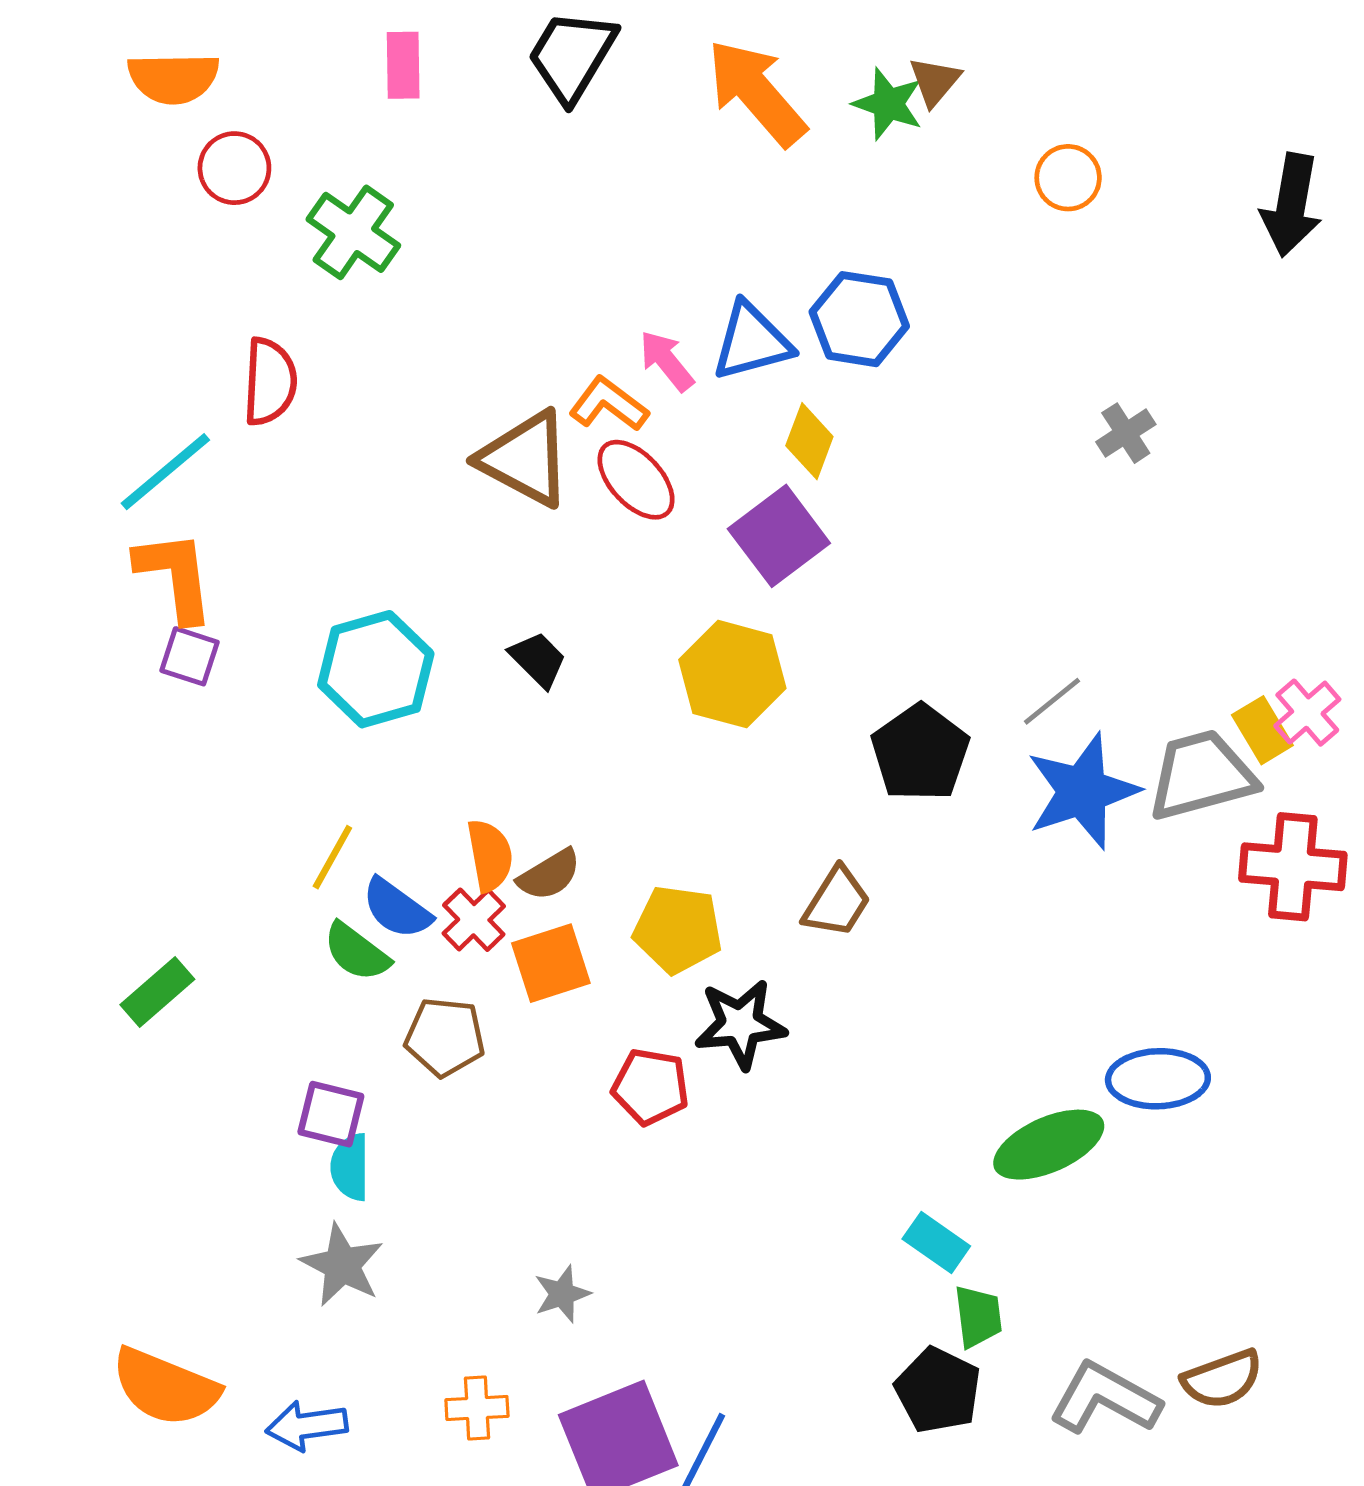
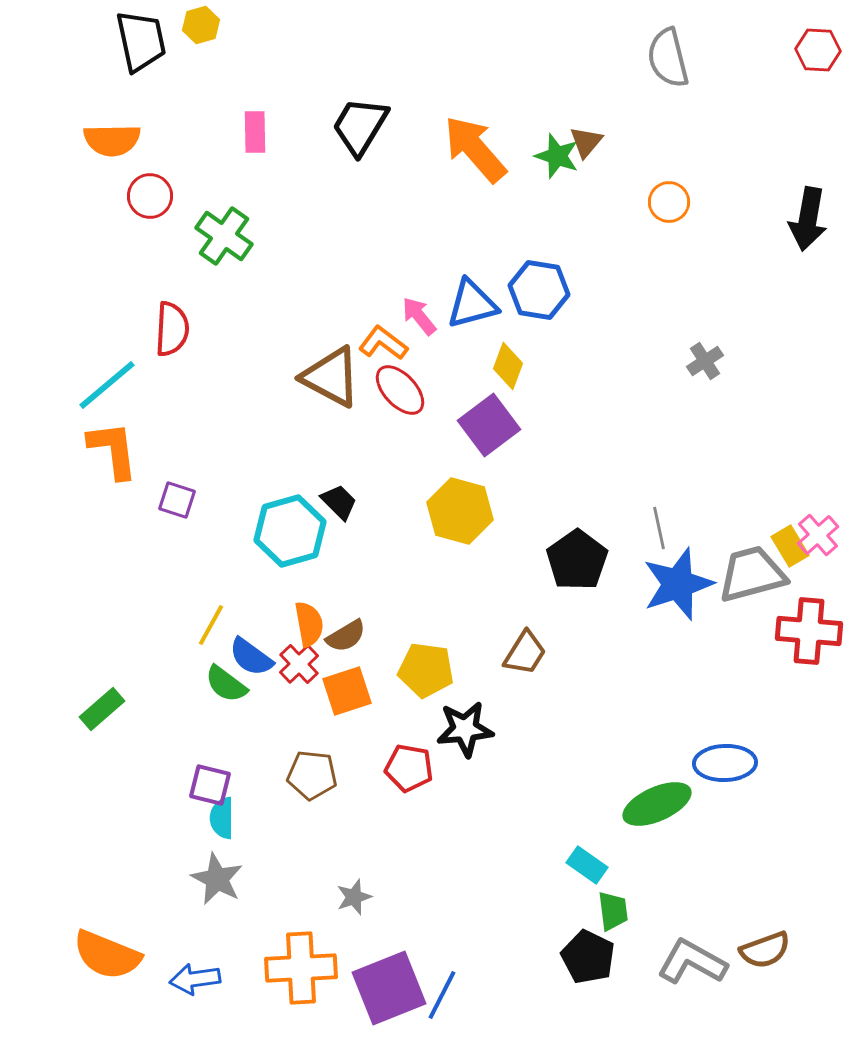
purple square: (189, 656) -> (177, 500), moved
cyan hexagon: (376, 669) -> (290, 531), moved
gray line: (1052, 701) -> (659, 528), turned -63
brown pentagon: (445, 1037) -> (312, 775), moved
orange cross: (477, 1408) -> (301, 968), size x1.8

